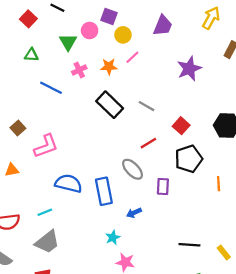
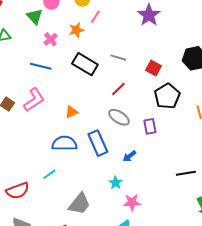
blue line: (51, 88) -> (41, 66), moved
red line: (148, 143) -> (118, 89), moved
pink L-shape: (46, 146) -> (34, 100), moved
orange triangle: (12, 170) -> (71, 112), moved
gray trapezoid: (47, 242) -> (79, 204), moved

